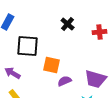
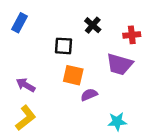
black square: (28, 46) -> (63, 46), moved, size x0.7
purple trapezoid: (96, 79) -> (120, 64), moved

